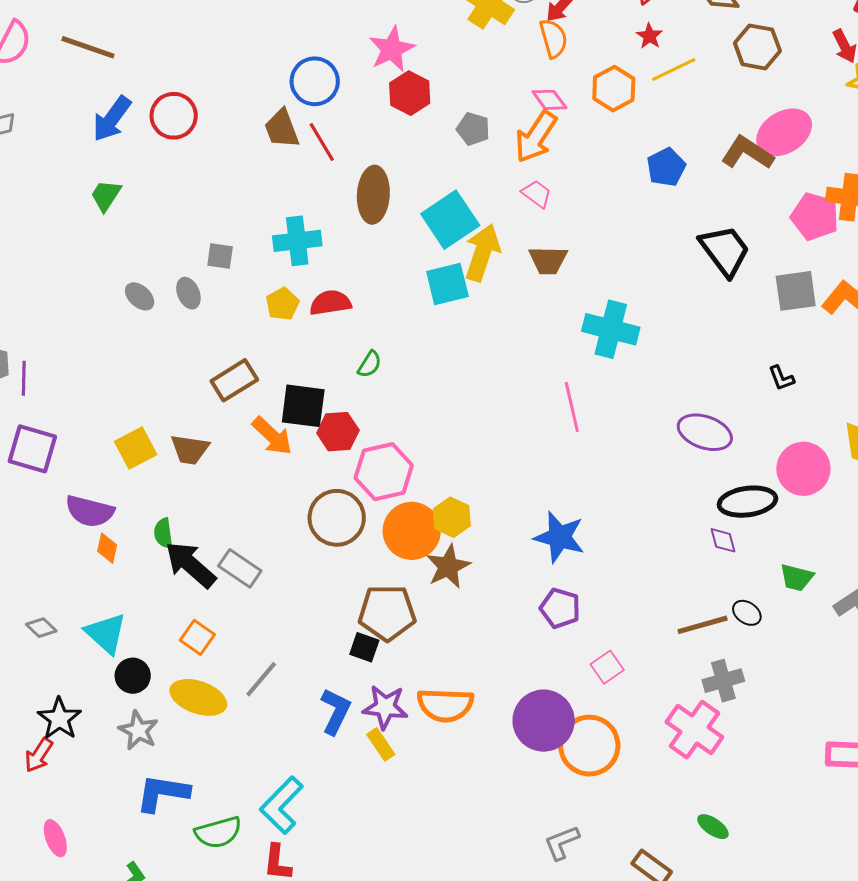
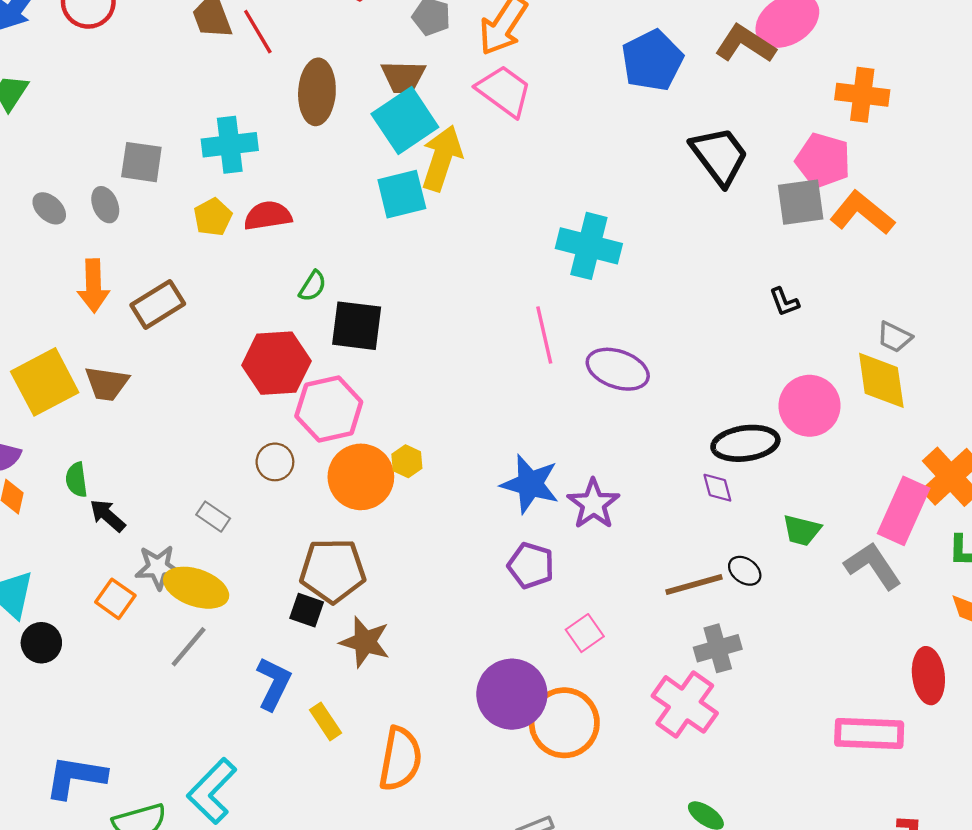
blue pentagon: (666, 167) -> (652, 60), size x1.4
pink trapezoid: (537, 194) -> (504, 91), size x1.6
pink pentagon: (815, 216) -> (823, 160), moved
gray square: (220, 256) -> (141, 162), size x1.4
brown trapezoid: (548, 260) -> (403, 77), moved
black square: (303, 406) -> (357, 326), moved
red hexagon: (338, 432) -> (276, 363), size x1.4
purple ellipse: (705, 432) -> (618, 369), moved
orange arrow: (272, 436) -> (93, 286), moved, turned 45
yellow square: (136, 448) -> (45, 382), size x1.4
yellow hexagon: (452, 517) -> (407, 461), size x0.7
brown circle: (337, 518) -> (275, 462), size x0.6
black arrow: (190, 565) -> (108, 516), size x0.6
brown star: (448, 567) -> (365, 642), moved, turned -30
gray rectangle: (240, 568) -> (213, 517), moved, size x0.7
yellow ellipse: (198, 697) -> (196, 588), moved
orange semicircle: (445, 705) -> (400, 759), moved, turned -82
purple star: (385, 707) -> (593, 504), moved, turned 30
gray star: (138, 730) -> (158, 567), moved, turned -30

